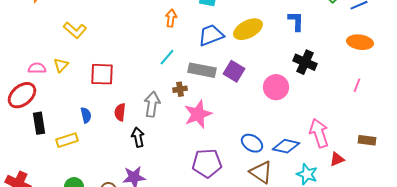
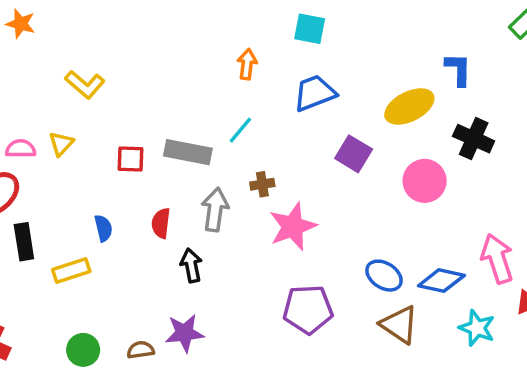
yellow ellipse: (248, 29) -> (409, 106), moved
gray rectangle: (202, 70) -> (188, 152), moved
red square: (102, 74) -> (130, 159), size x0.7

